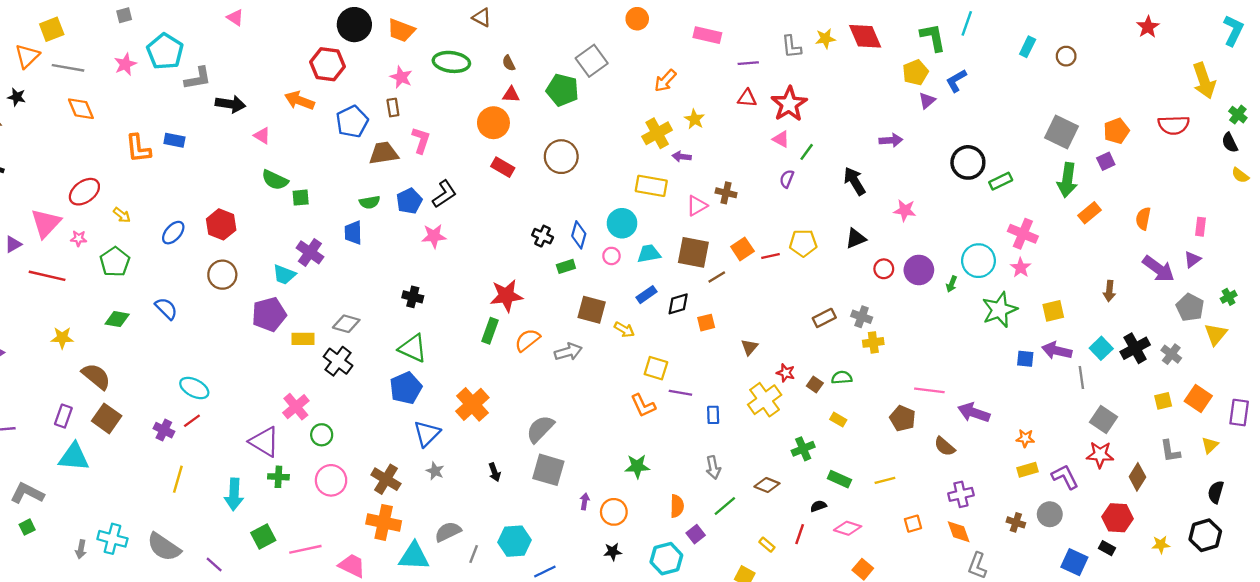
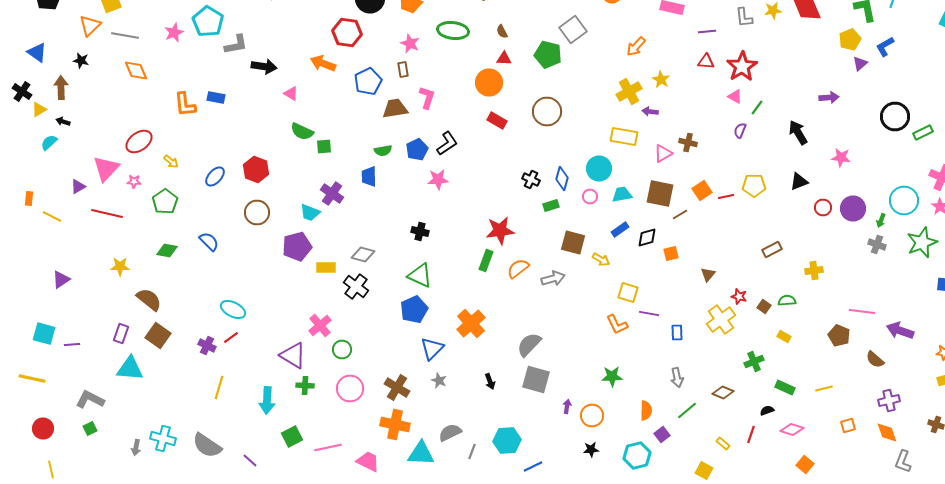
gray cross: (862, 317) -> (877, 244), moved

